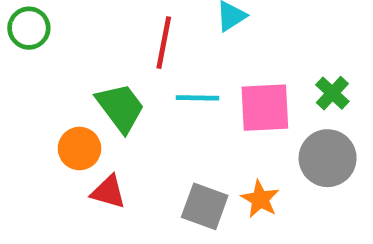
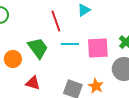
red line: (164, 43) -> (56, 21), turned -30
orange circle: (79, 149) -> (13, 59), moved

